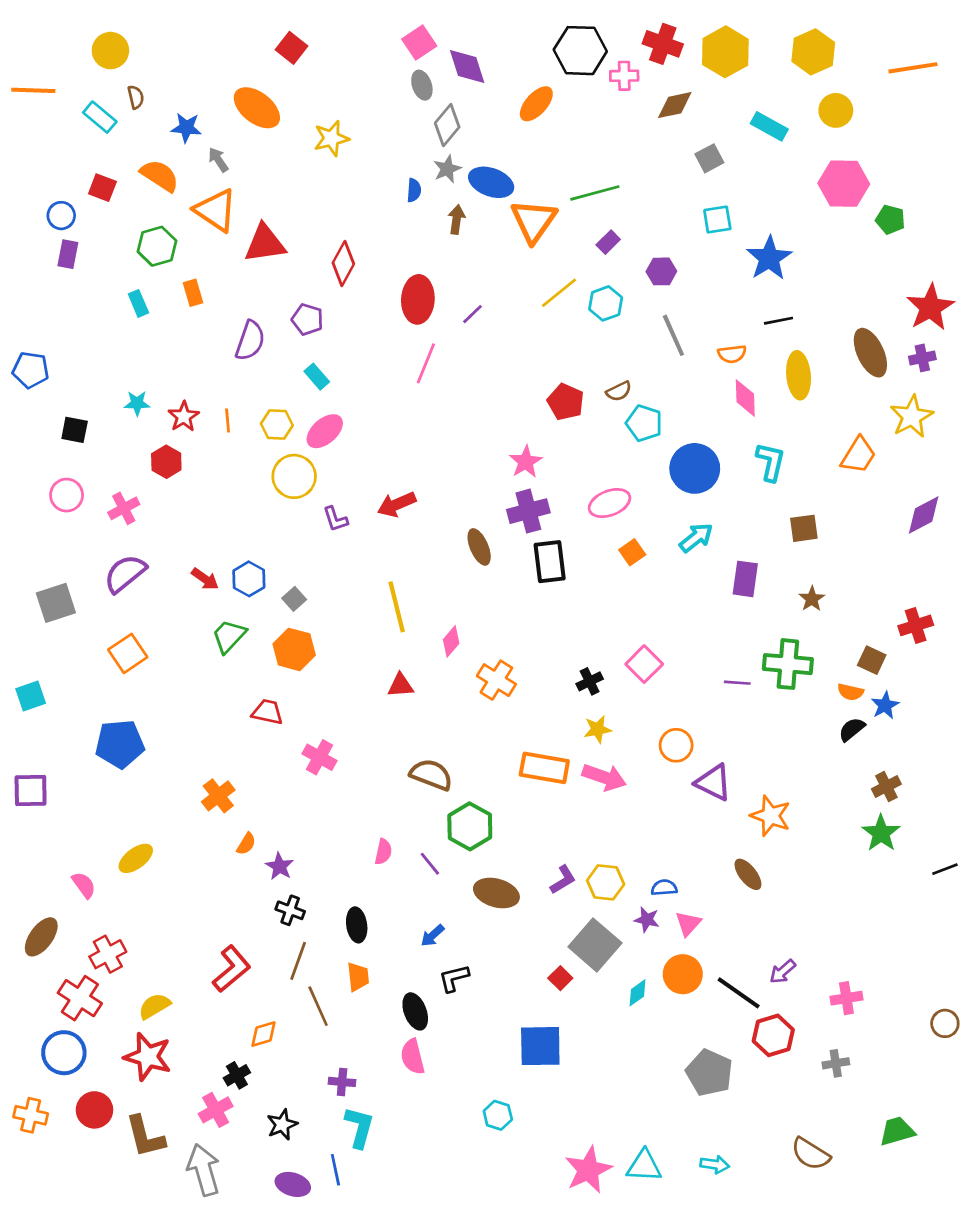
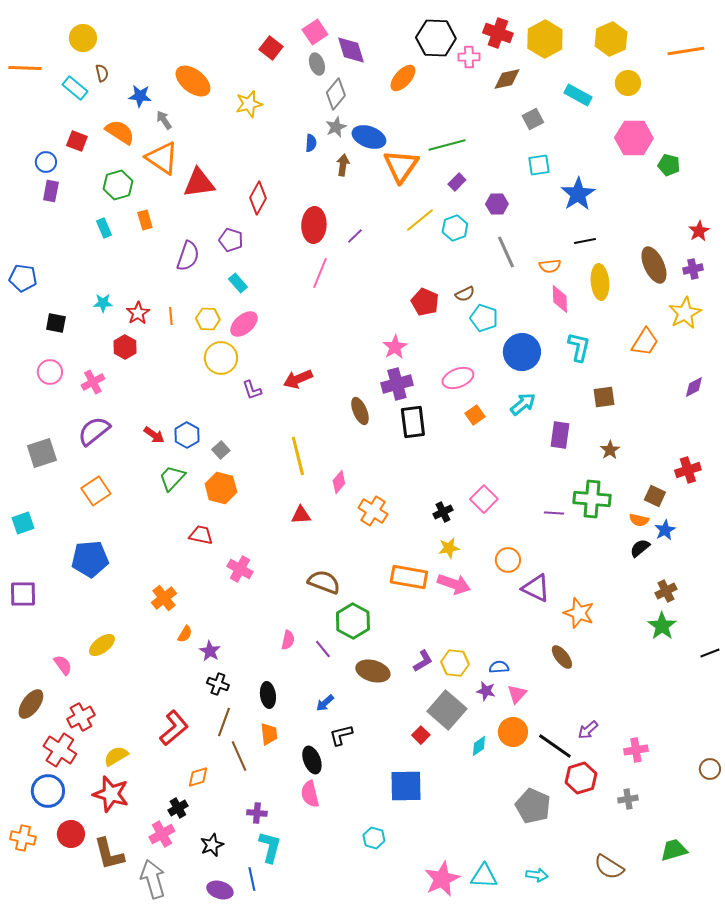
red square: (291, 48) -> (271, 48), moved
red star: (930, 307) -> (699, 231), size x0.6
purple diamond: (924, 515) -> (694, 387), size x0.7

